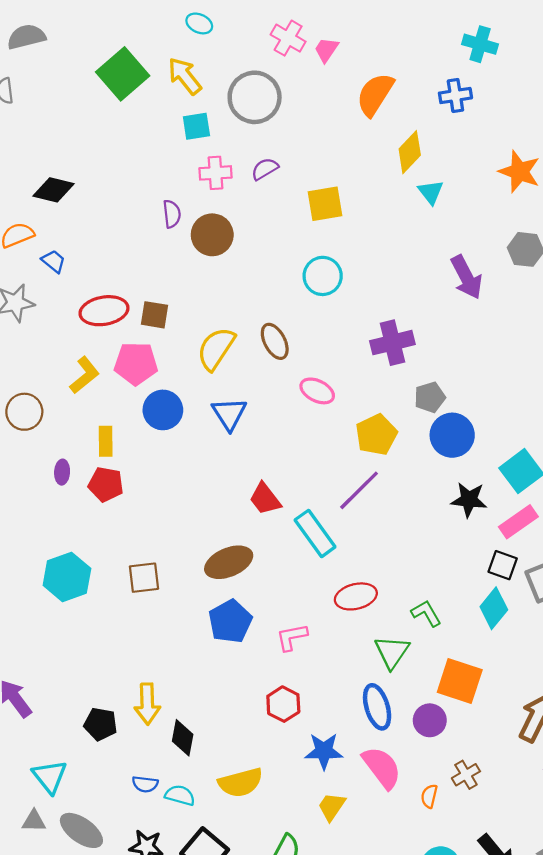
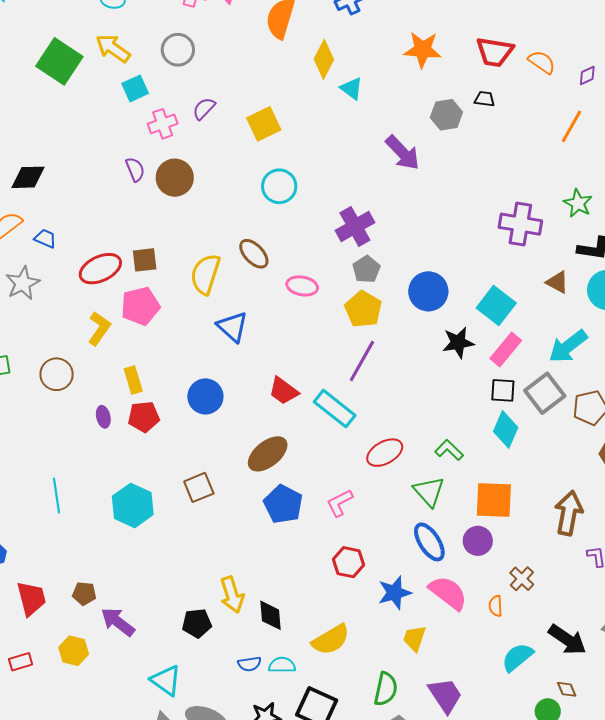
gray circle: (255, 97) -> (178, 50), size x0.7
gray pentagon: (430, 397) -> (366, 269), moved
blue circle: (163, 410) -> (205, 396), moved

